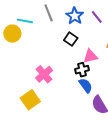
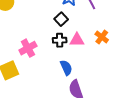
black cross: (82, 70) -> (60, 40), moved

